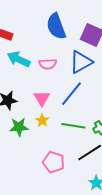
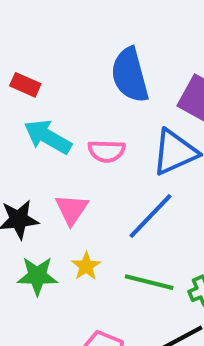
pink triangle: (42, 98) -> (72, 209), moved

